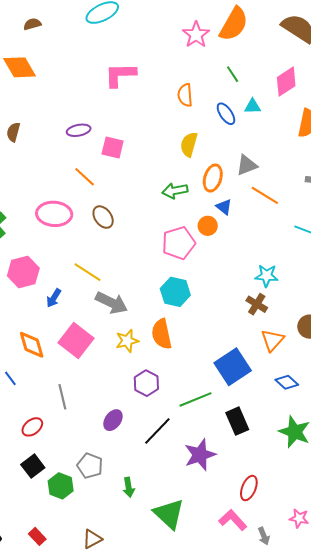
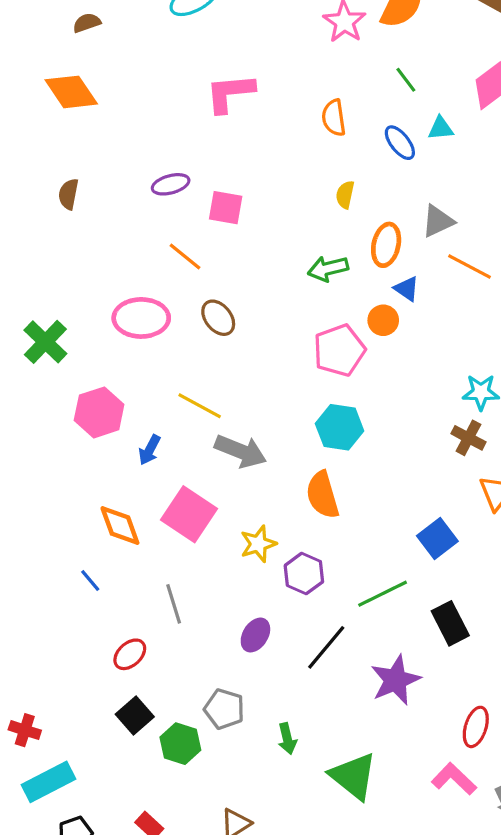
yellow semicircle: (189, 144) -> (345, 195), size x0.7
yellow star: (127, 341) -> (258, 544), moved
blue square: (233, 367) -> (437, 539), size x0.7

